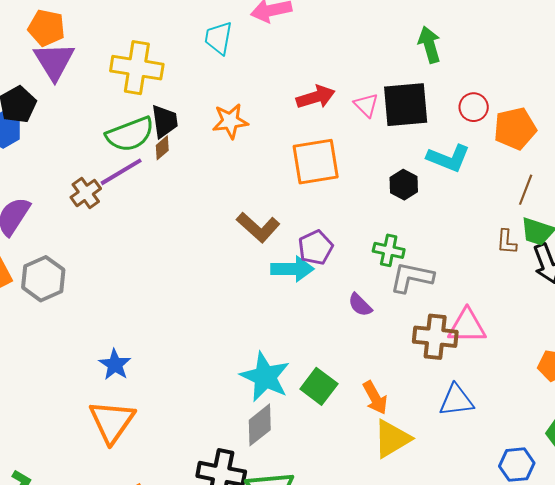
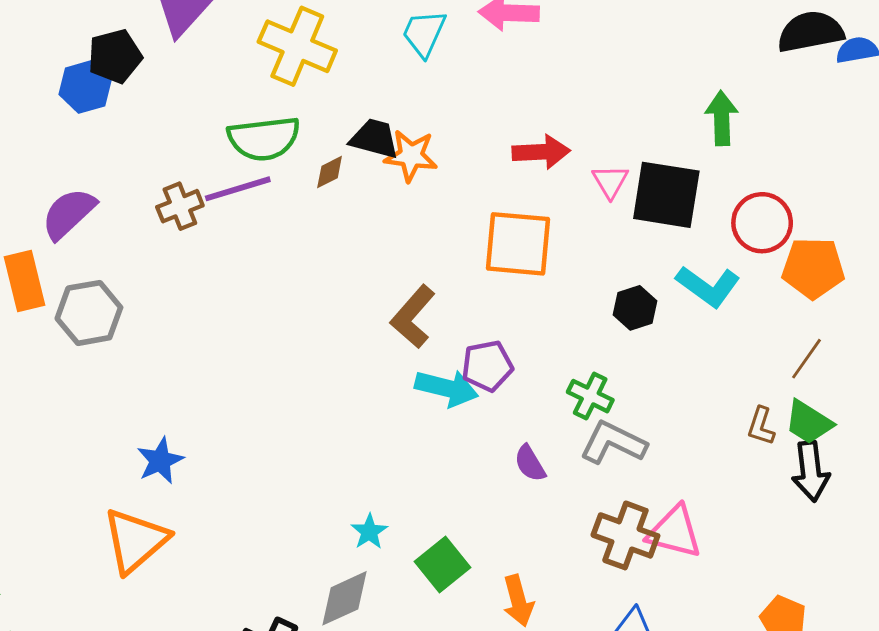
red circle: (474, 107) -> (762, 223), size x1.4
black trapezoid: (165, 121) -> (374, 139), moved, turned -81
brown diamond: (162, 148) -> (330, 172), moved
brown L-shape: (258, 227) -> (413, 317), turned 75
cyan star: (265, 377) -> (369, 532), size x0.5

